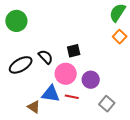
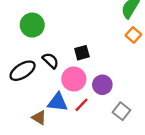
green circle: (16, 21) -> (32, 25), moved
red line: (72, 97) -> (82, 105), turned -56

